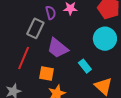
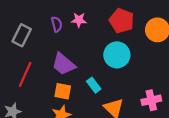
gray rectangle: (35, 28) -> (22, 35), moved
orange square: (47, 73) -> (63, 91), moved

